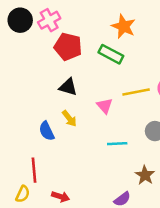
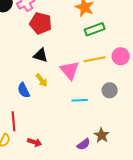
green rectangle: (111, 54) -> (95, 29), moved, turned -48
pink triangle: (105, 106) -> (70, 70), size x1.5
brown star: (145, 175) -> (102, 135), moved

